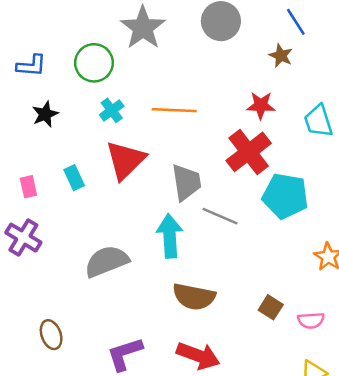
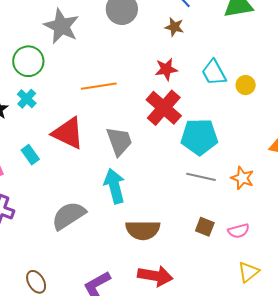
cyan cross: (112, 110) -> (27, 99), moved
red triangle: (125, 160) -> (68, 133), turned -39
gray line: (220, 216) -> (201, 177), moved

